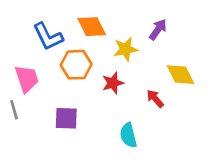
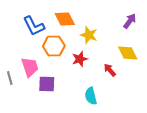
purple arrow: (158, 29) -> (130, 21), moved
yellow star: (126, 49) -> (89, 35), turned 30
pink trapezoid: (27, 79) -> (30, 67), moved

